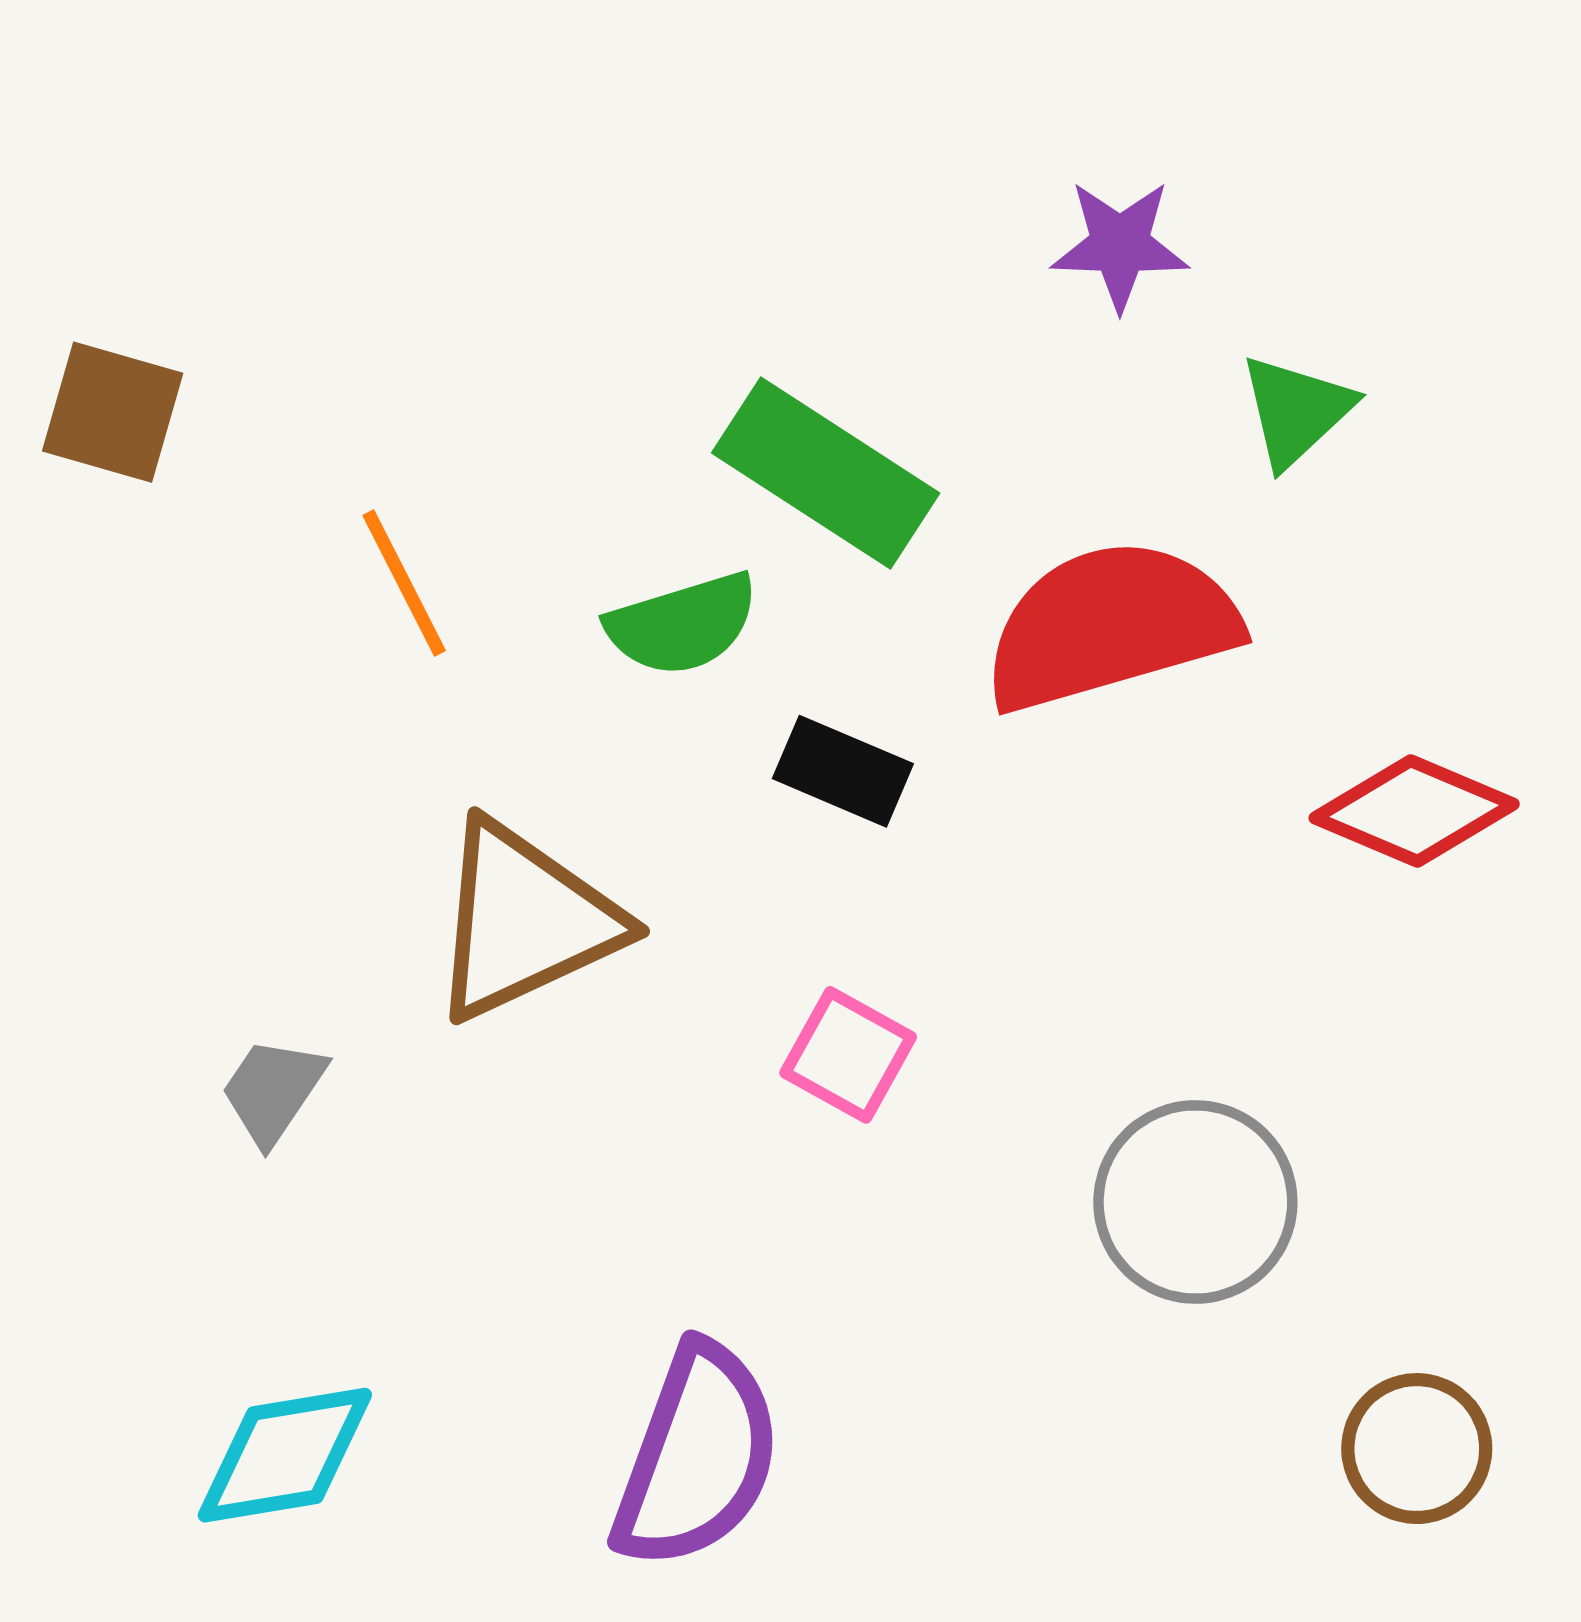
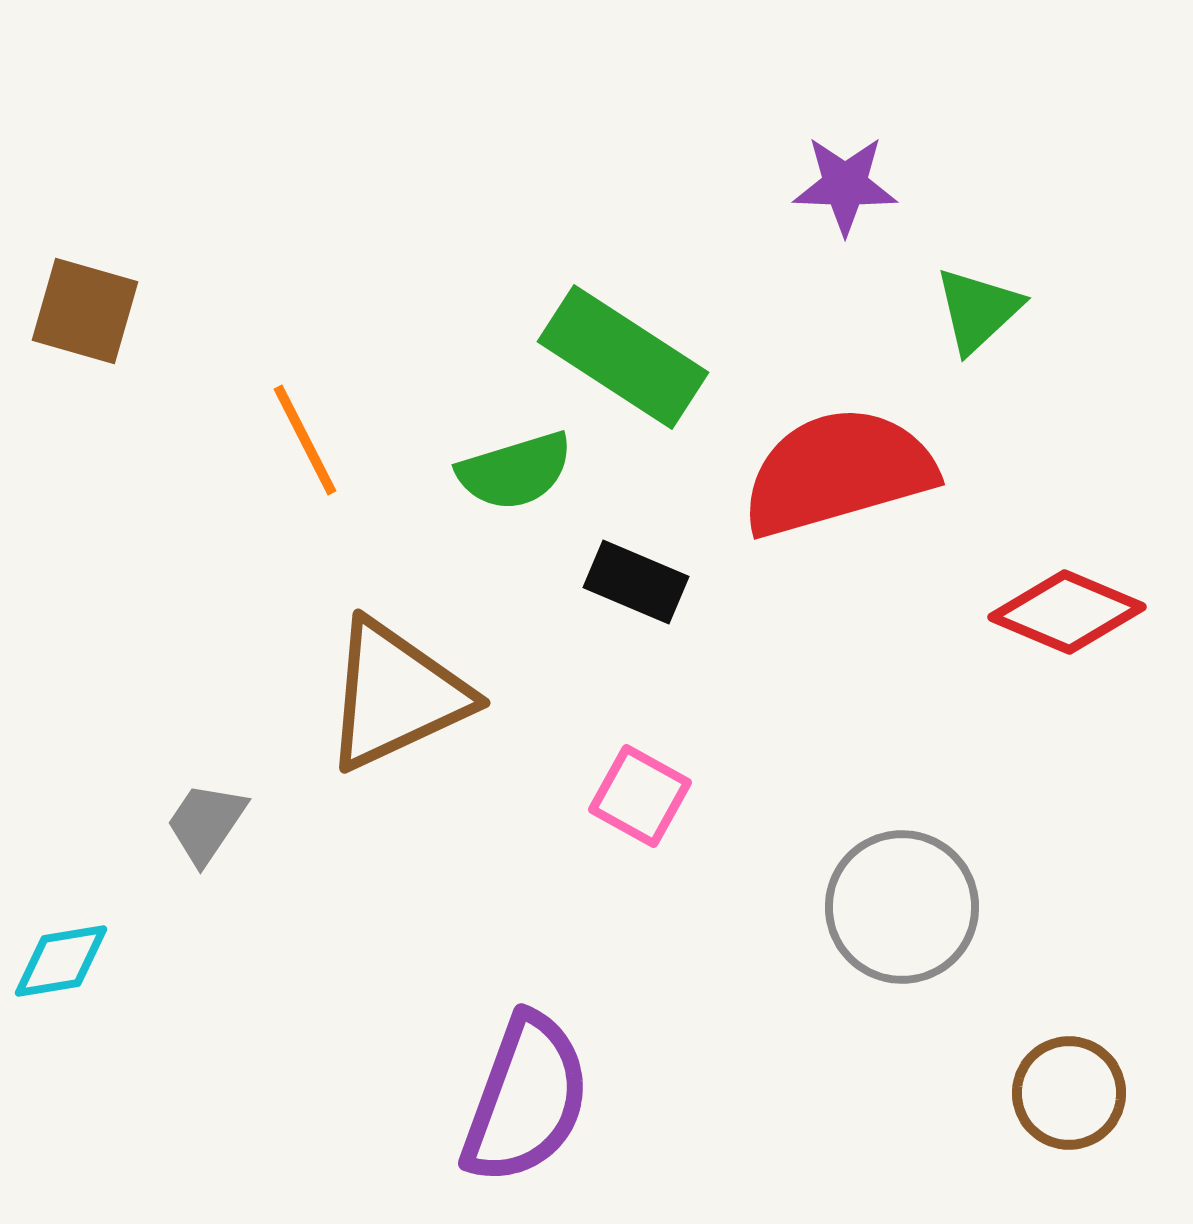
cyan diamond: (285, 1455) -> (61, 961), moved, size x0.7

